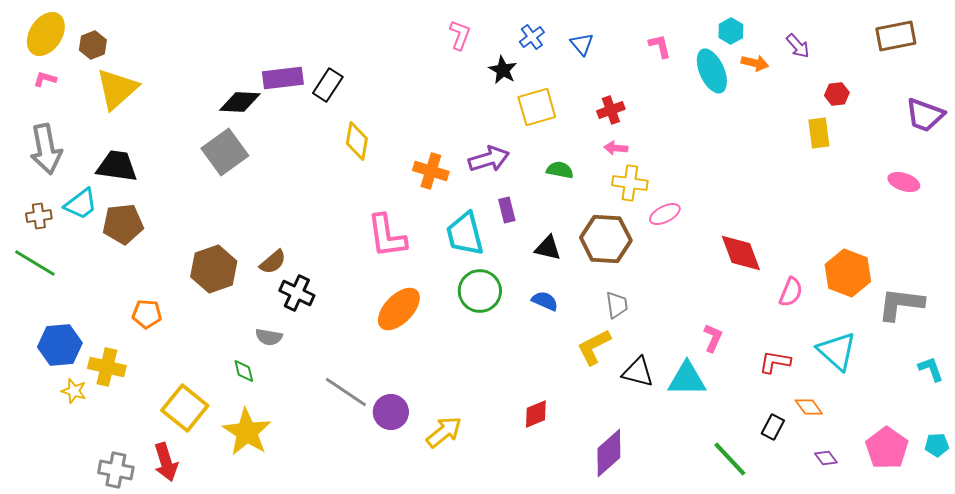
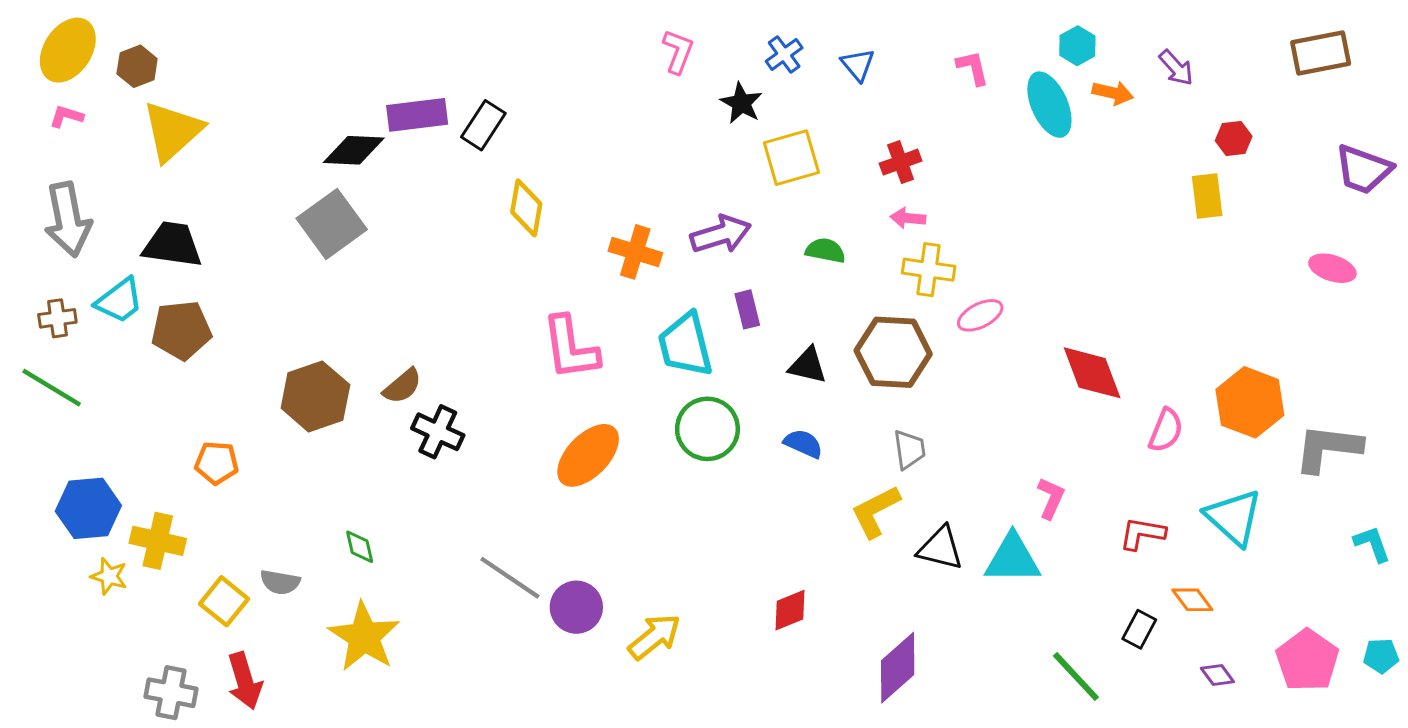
gray semicircle: (269, 337) -> (280, 582), moved
yellow square: (185, 408) -> (224, 601), moved, size x0.7

